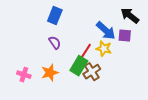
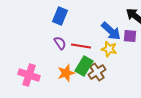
red line: (85, 53) -> (81, 46), moved, turned 66
orange star: (50, 73) -> (66, 73), moved
pink cross: (24, 75) -> (29, 75), size x1.5

